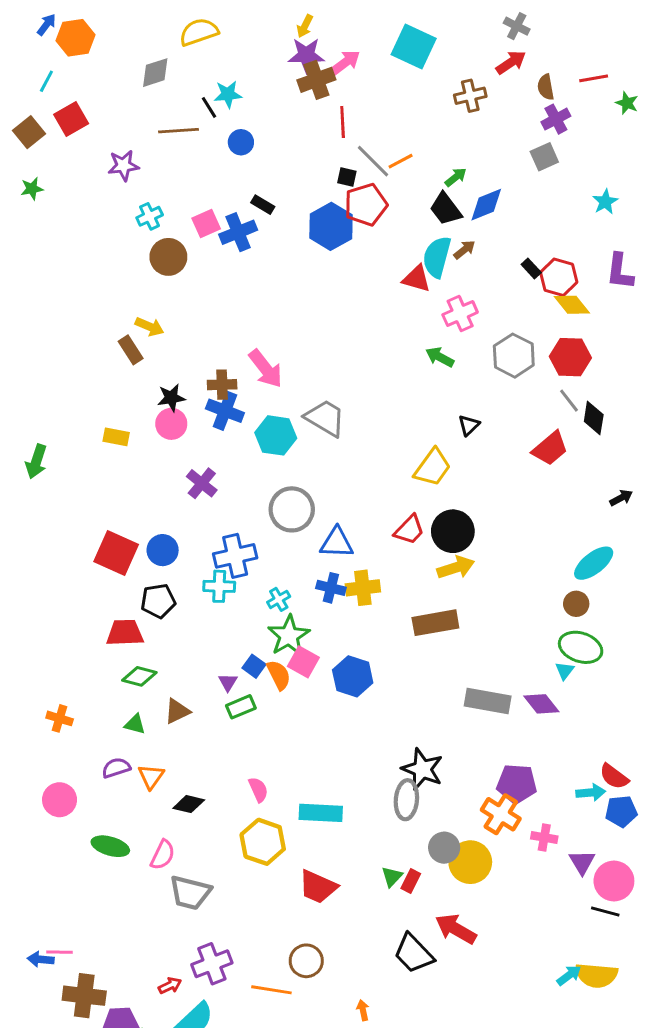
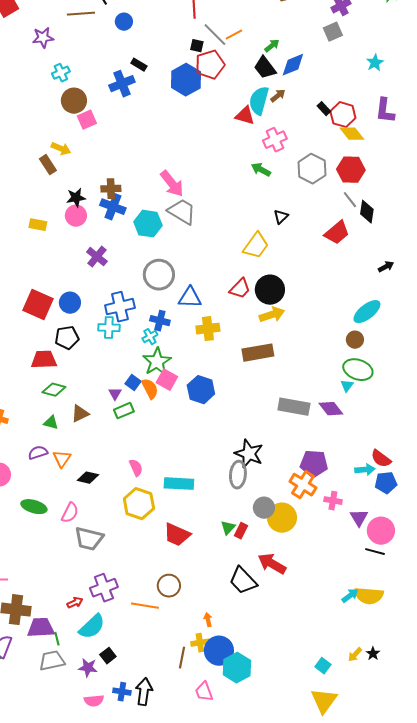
pink square: (206, 224) -> (87, 120), moved
pink arrow: (266, 369) -> (172, 184), moved
blue cross: (331, 588) -> (160, 321), moved

